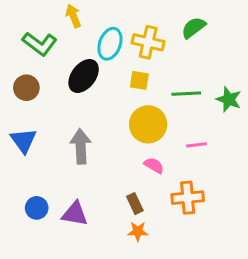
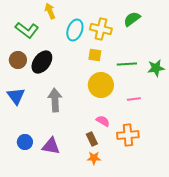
black ellipse: (84, 76) -> (42, 62), moved
green star: (229, 99) -> (156, 68), turned -30
pink semicircle: (154, 165) -> (103, 121), moved

